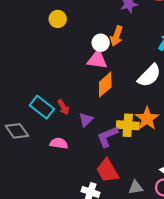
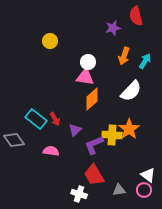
orange arrow: (116, 36) -> (124, 56), moved

